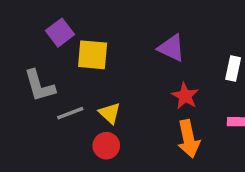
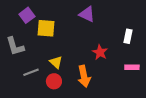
purple triangle: (171, 48) -> (87, 14), moved
gray line: (70, 113) -> (31, 72), moved
orange arrow: (189, 139) -> (84, 76), moved

